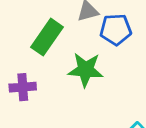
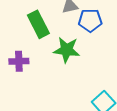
green rectangle: (47, 37) -> (38, 24), turned -64

